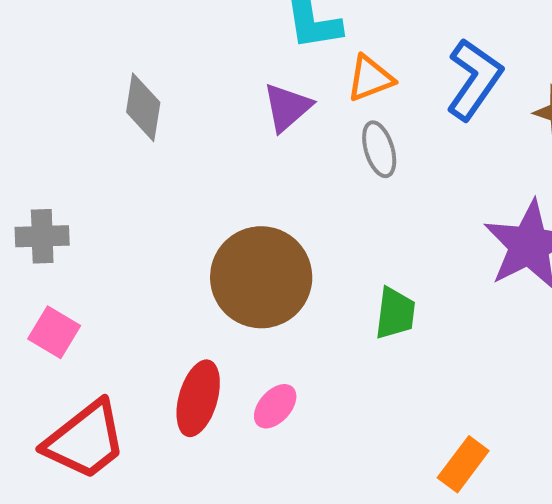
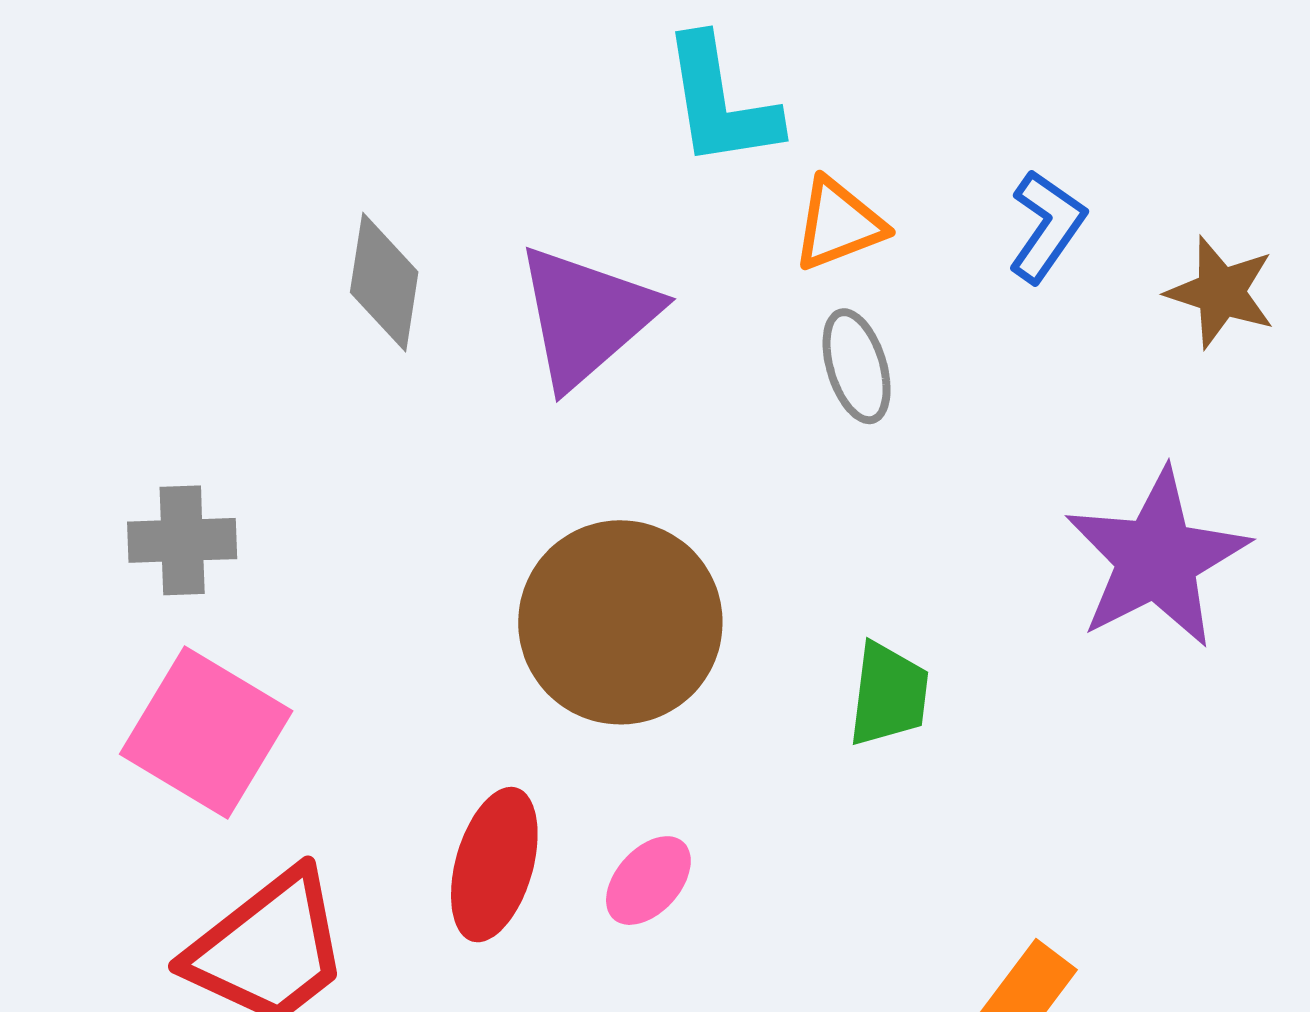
blue L-shape: (474, 79) -> (1047, 226), size x0.7
purple triangle: (287, 107) -> (586, 316), moved, size x1.5
pink square: (54, 332) -> (206, 732), size x1.6

